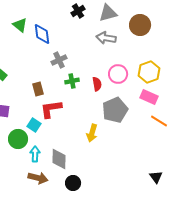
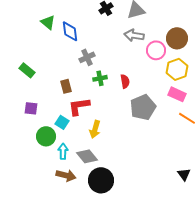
brown circle: (140, 25) -> (177, 38), moved
pink circle: (118, 74) -> (156, 50), moved
yellow arrow: (92, 133) -> (95, 129), moved
gray diamond: (59, 159) -> (87, 156), turned -40
black circle: (73, 183) -> (101, 180), size x1.6

